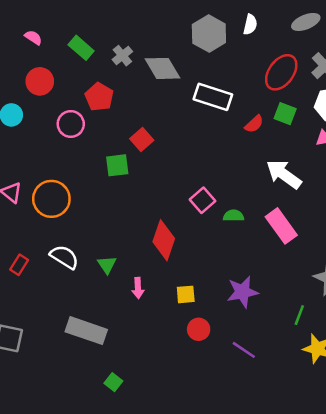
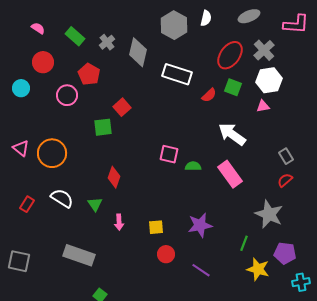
gray diamond: (162, 68) -> (138, 52), turned 44
pink square: (202, 200) -> (169, 154), turned -36
red diamond: (164, 240) -> (114, 177), moved, size x0.7

